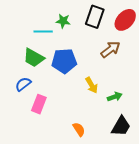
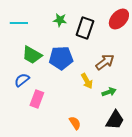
black rectangle: (95, 17) -> (85, 28), moved
cyan line: (43, 31) -> (19, 23), moved
brown arrow: (110, 49) -> (105, 62), moved

